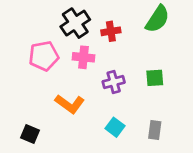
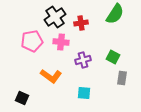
green square: (155, 78) -> (113, 57), turned 32
cyan square: (115, 127) -> (84, 93), turned -32
gray rectangle: (155, 130) -> (122, 78), moved

